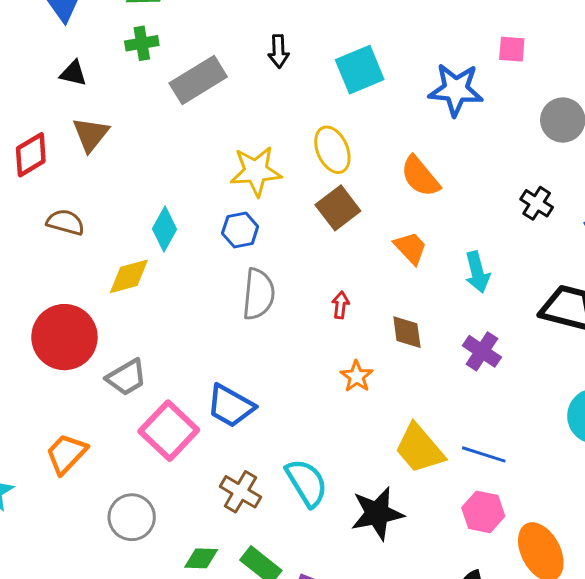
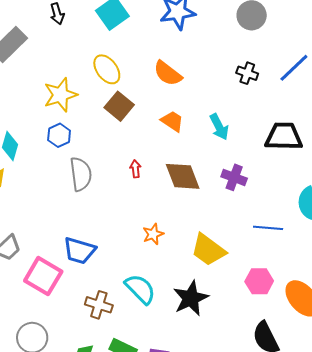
brown diamond: (407, 332) -> (183, 176), size x1.5
orange star: (357, 376) -> (153, 234), moved, turned 30
blue line: (484, 454) -> (268, 228), moved

